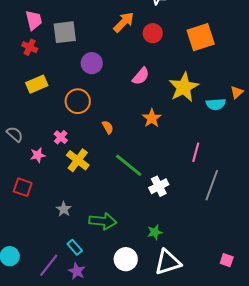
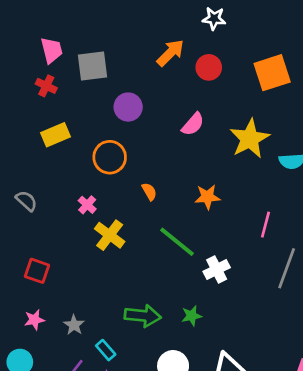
orange star: (152, 118) -> (207, 197), moved, turned 30
pink star: (38, 155) -> (34, 320), moved
gray star: (64, 209) -> (74, 325), moved
green star: (155, 232) -> (192, 316), moved

